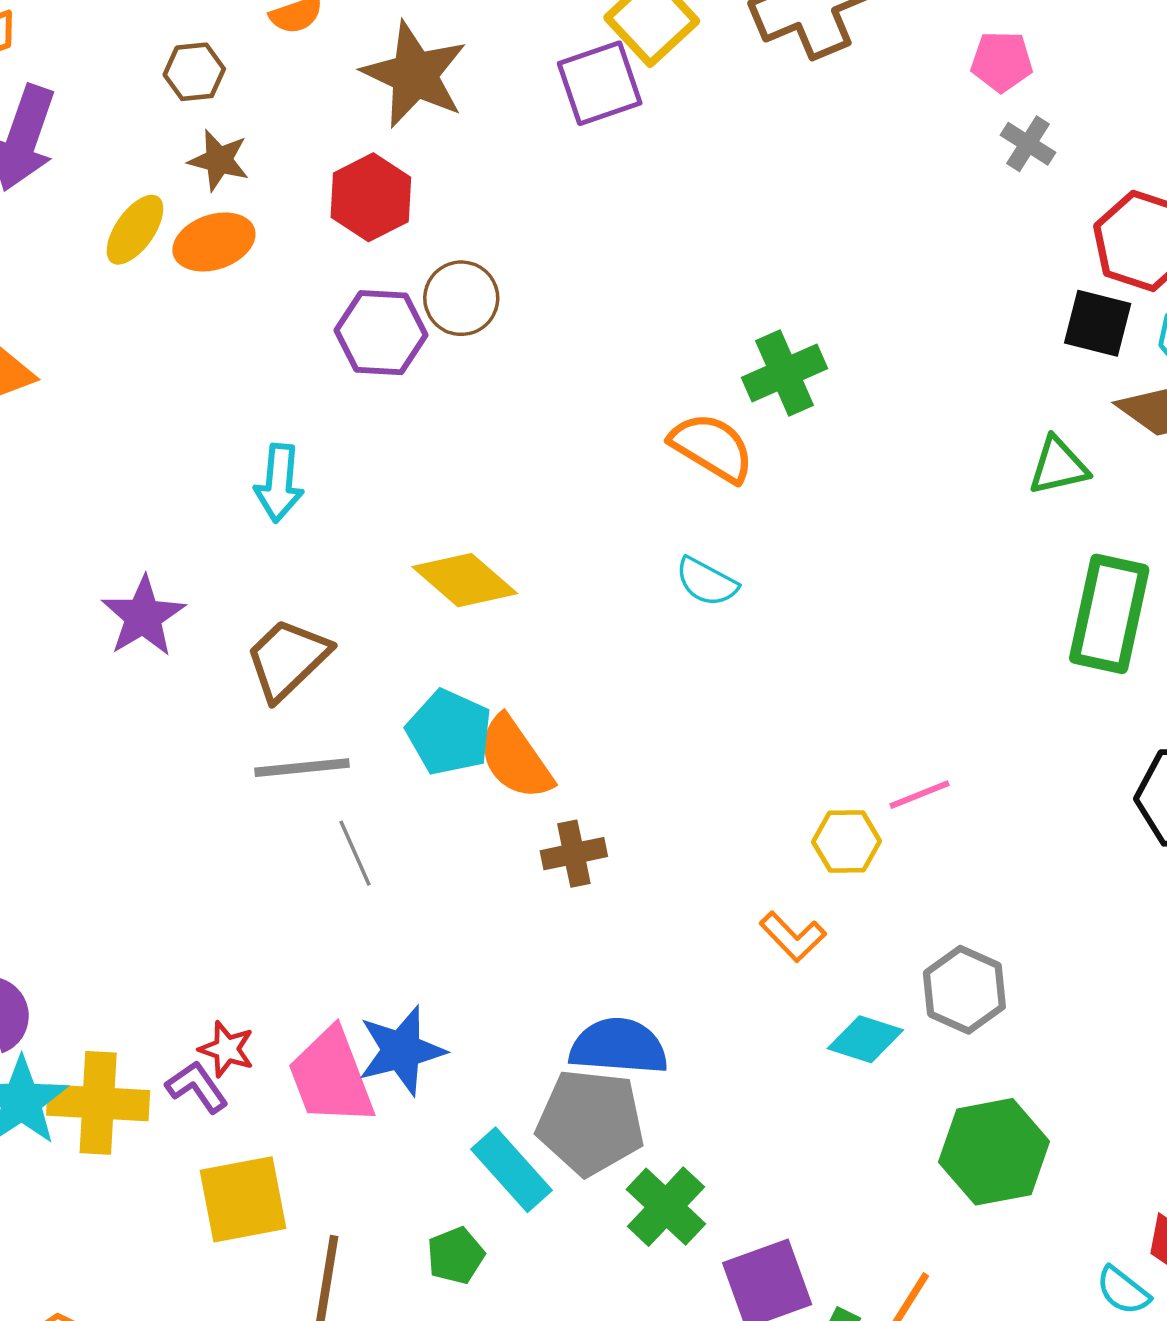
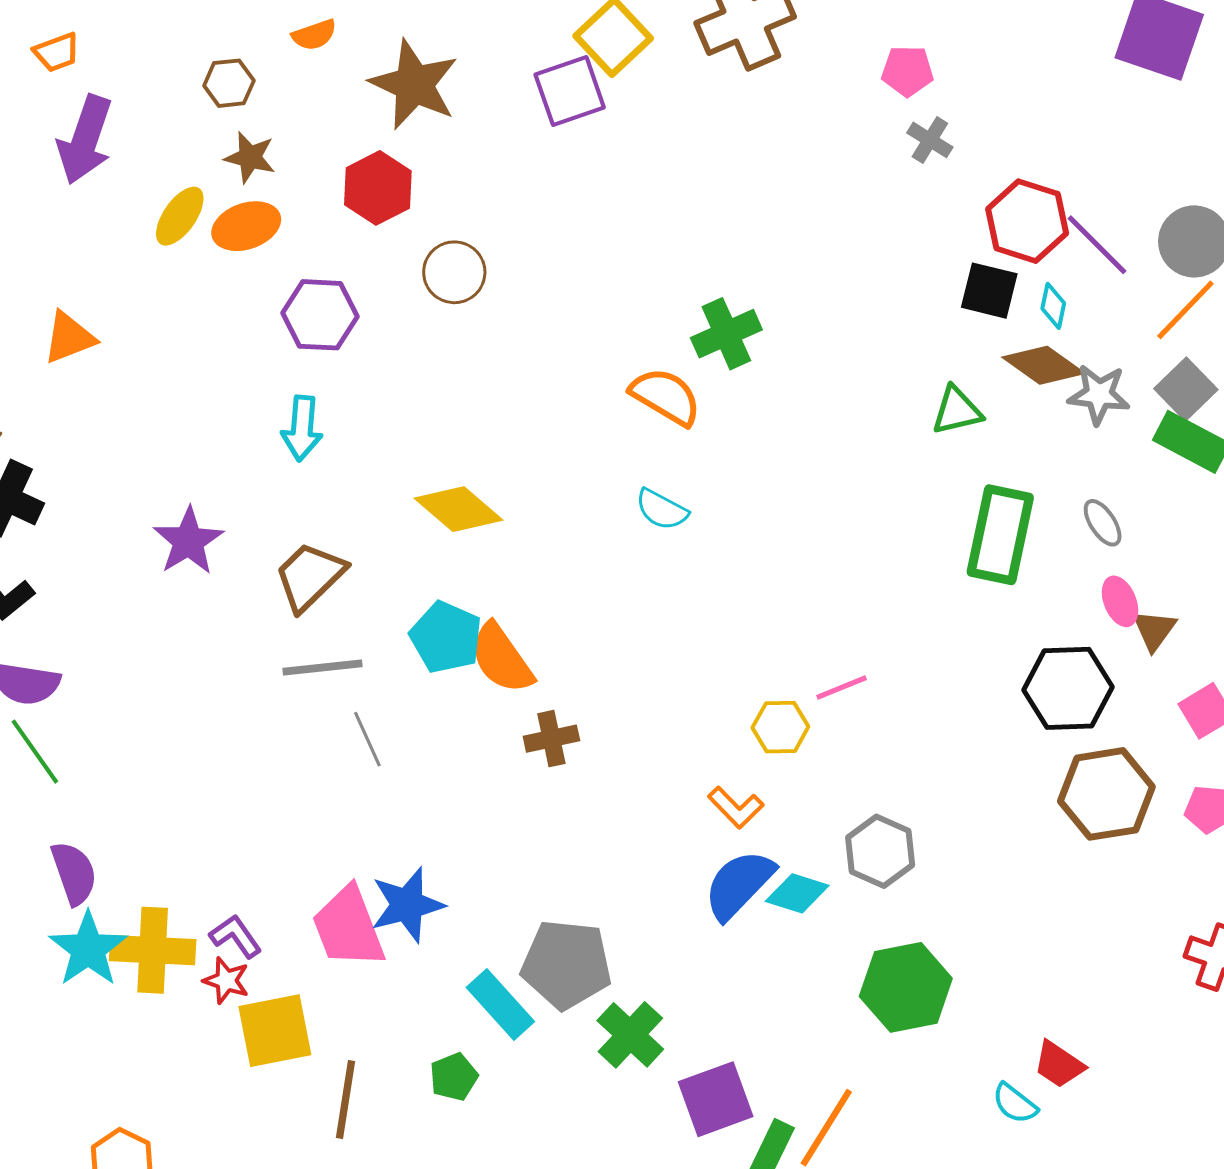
purple hexagon: (381, 333) -> (320, 315), moved
blue semicircle: (619, 1046) -> (739, 884), moved, turned -50
red star: (227, 1049) -> (226, 981), moved

